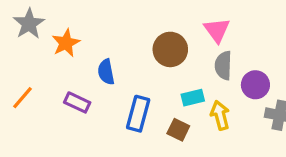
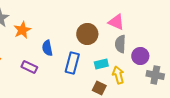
pink triangle: (217, 30) -> (116, 22), turned -30
blue rectangle: (138, 114) -> (72, 63), moved
brown square: (178, 130) -> (99, 88), moved

